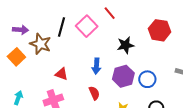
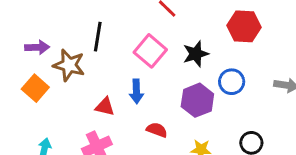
pink square: (87, 26) -> (150, 51), moved
blue arrow: (96, 66) -> (136, 91), moved
blue circle: (147, 79) -> (232, 82), moved
red semicircle: (94, 93) -> (157, 130), turned -40

